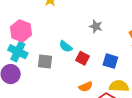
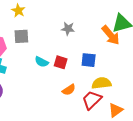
cyan semicircle: (66, 46) -> (42, 62), moved
gray square: (45, 61) -> (21, 36), moved

